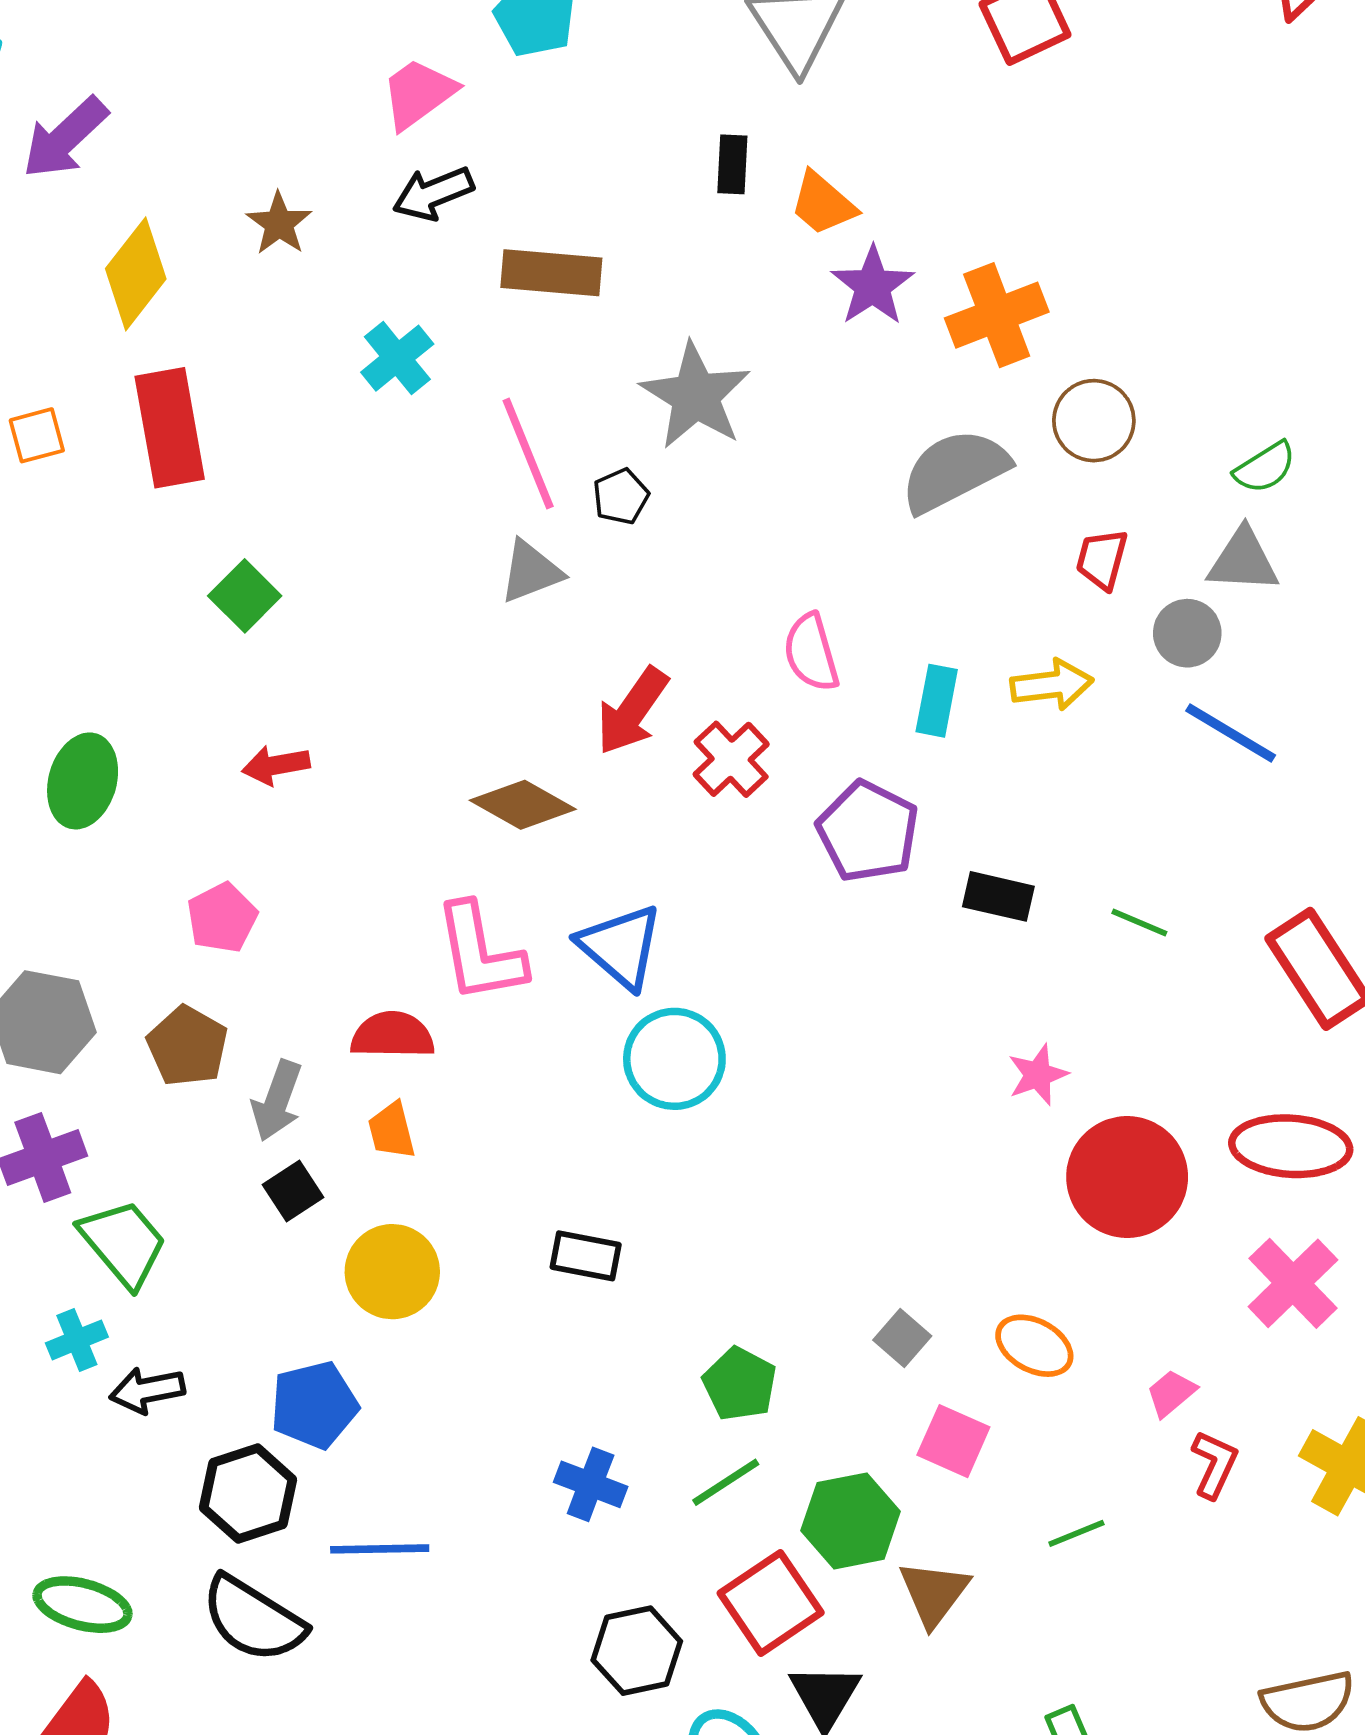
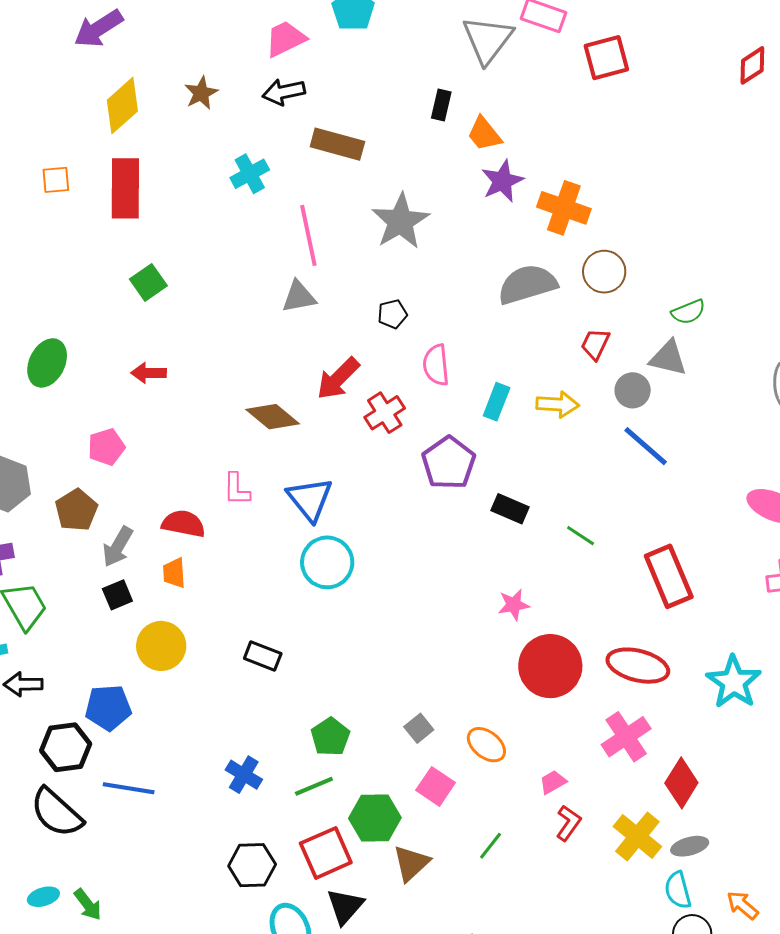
orange cross: (997, 315) -> (564, 208), turned 30
black pentagon: (621, 496) -> (392, 314), moved
pink L-shape: (480, 953) -> (237, 489), size x0.6
green line: (1076, 1533) -> (491, 846), turned -40

